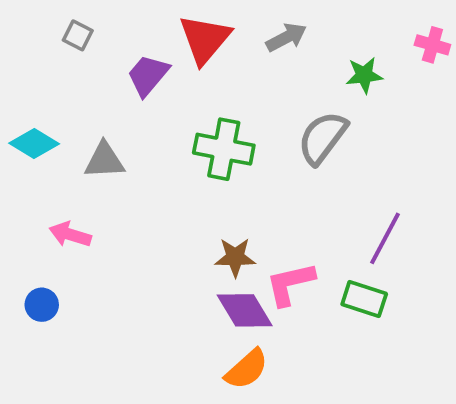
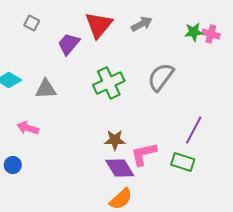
pink cross: (432, 45) -> (211, 34), moved
green star: (364, 75) -> (194, 32), moved
green cross: (224, 149) -> (109, 83), turned -36

